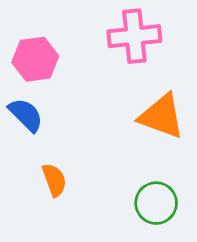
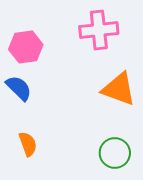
orange semicircle: (54, 180) -> (28, 144), moved

